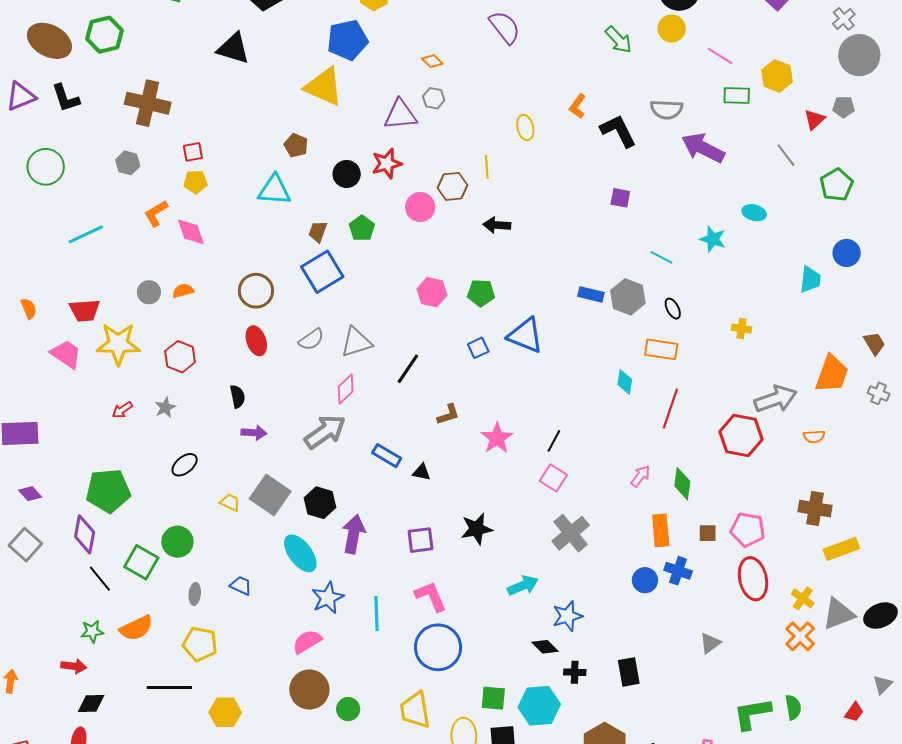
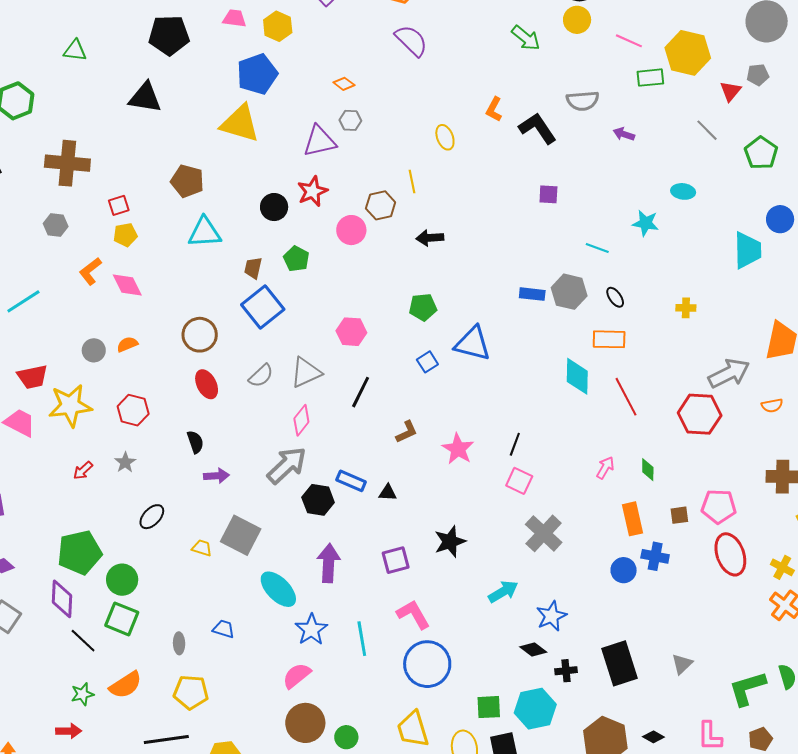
yellow hexagon: (777, 76) -> (688, 53), size x1.4
brown pentagon: (296, 145) -> (187, 181), moved, size x1.4
purple arrow: (703, 148) -> (624, 134), size x0.5
cyan trapezoid: (810, 279) -> (747, 250), size x1.4
pink hexagon: (432, 292) -> (351, 332), moved
cyan diamond: (625, 382) -> (577, 376), size x1.5
red line: (670, 409) -> (626, 397), turned -39
green diamond: (682, 484) -> (648, 470), size x0.7
black hexagon: (320, 503) -> (318, 500), moved
green circle: (177, 542) -> (122, 580), moved
gray triangle: (710, 643) -> (682, 664), moved
black rectangle: (629, 672) -> (620, 663), size x1.5

